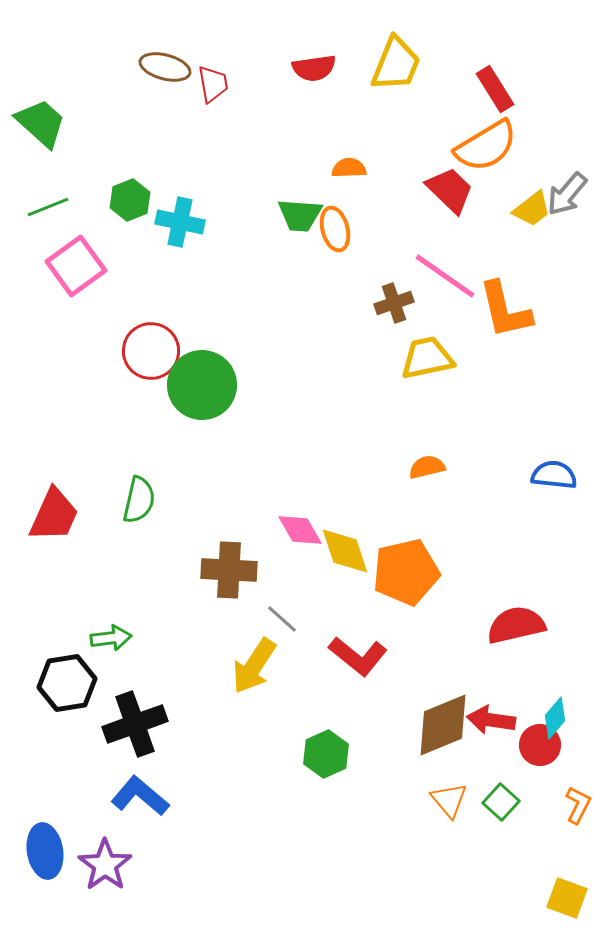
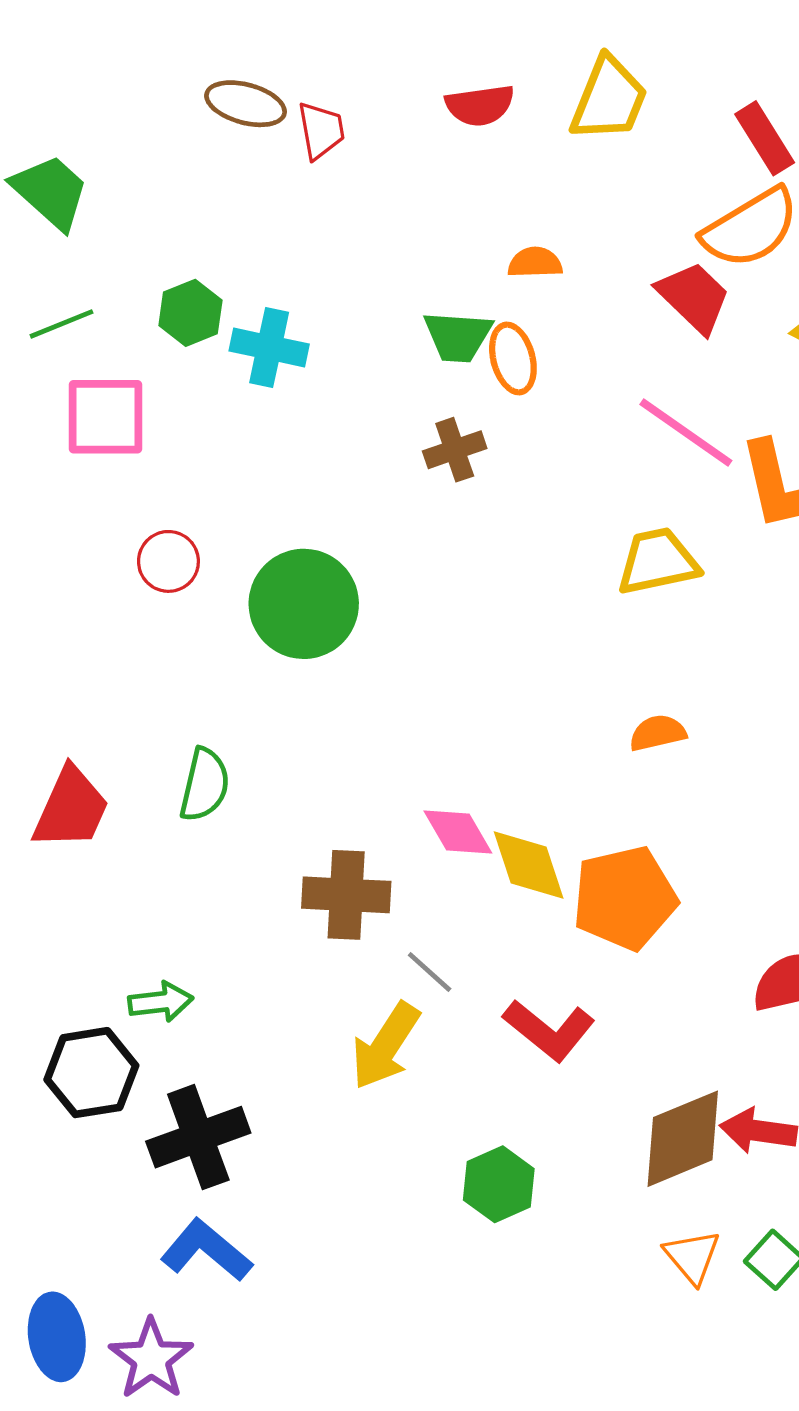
pink square: (76, 266) -> (106, 417), turned 36
brown cross: (394, 303) -> (455, 450), moved
red circle: (151, 351) -> (168, 561), moved, size x0.7

